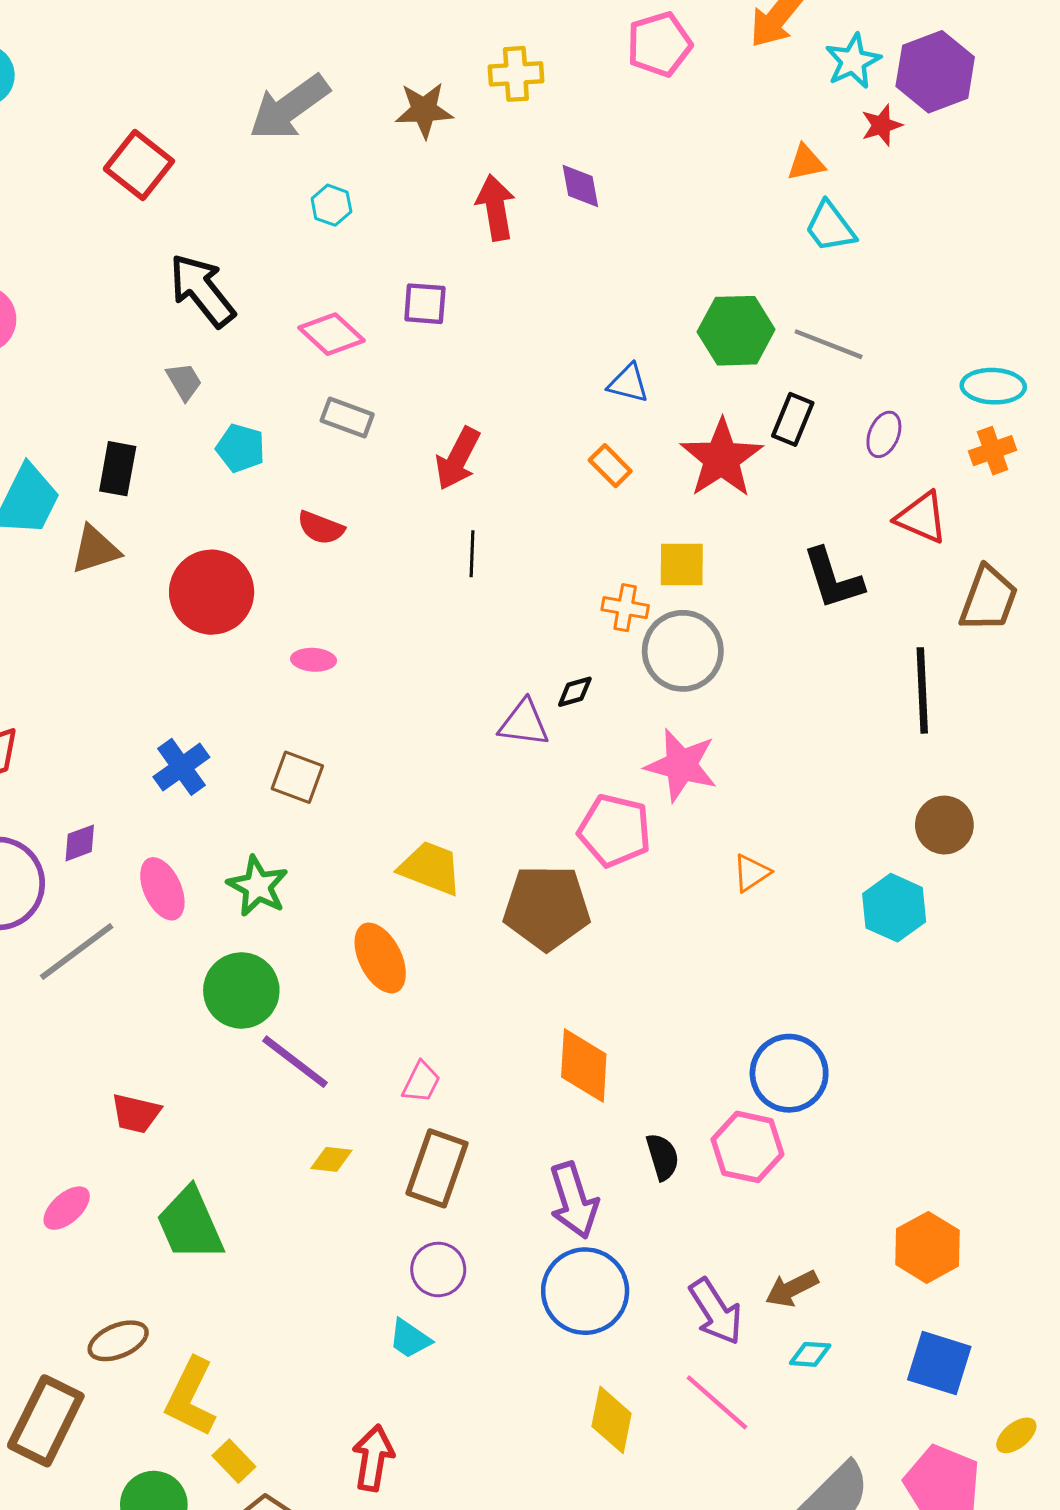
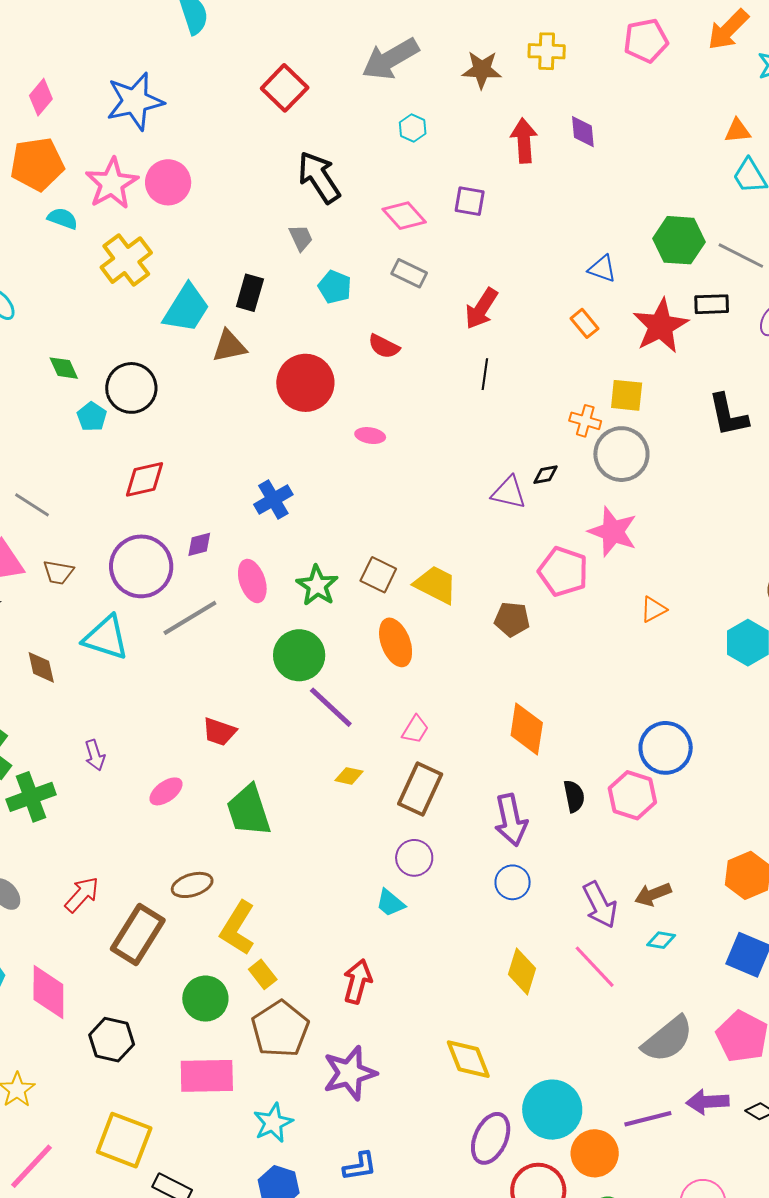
black rectangle: (793, 419) -> (712, 304), turned 60
brown square: (297, 777) -> (378, 575), moved
brown pentagon: (547, 908) -> (512, 619), size x0.6
blue circle: (585, 1291) -> (513, 882), size x0.6

